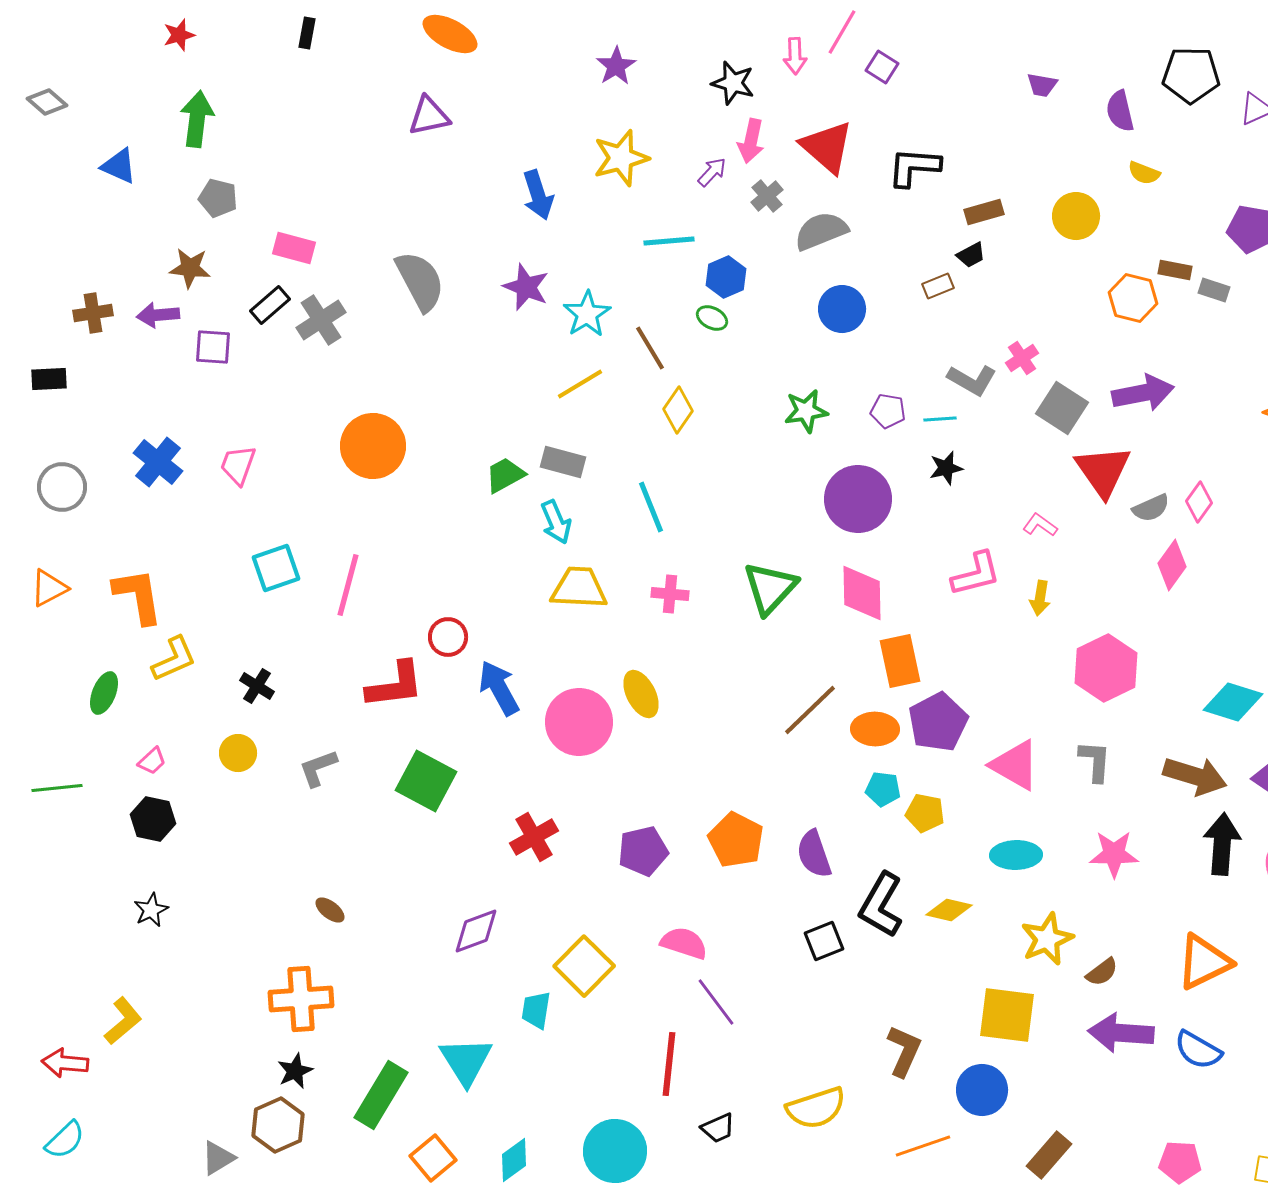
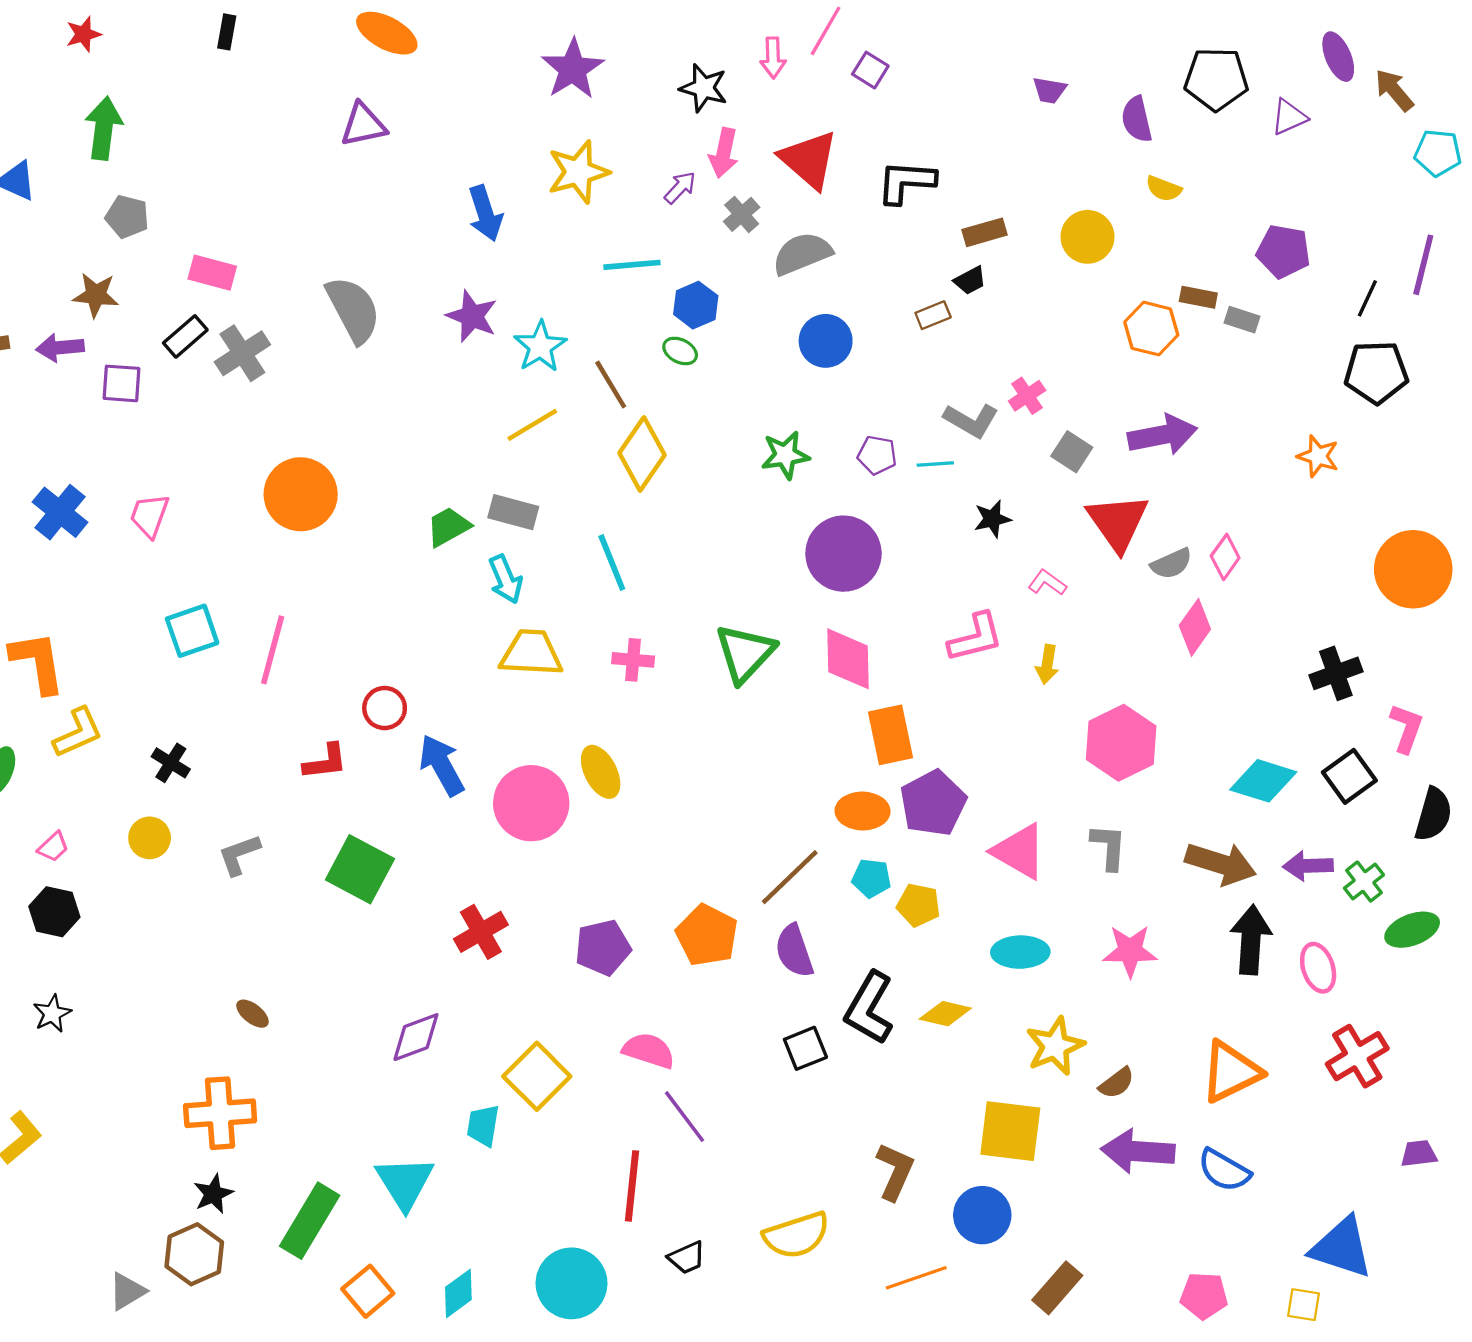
purple star: (616, 66) -> (573, 69), size x1.4
gray square: (1062, 408) -> (1072, 452), size x0.7
yellow diamond: (678, 410) -> (642, 454), size x1.4
black star: (946, 468) -> (992, 519), moved
red L-shape: (395, 685) -> (325, 762), size x0.7
brown line: (810, 710) -> (790, 877), moved

